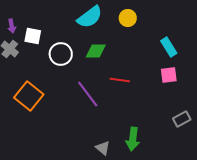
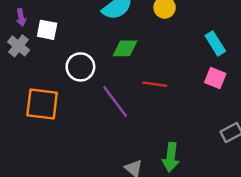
white circle: (61, 54) -> (80, 67), moved
pink square: (169, 75) -> (215, 78), turned 30
orange square: (29, 96) -> (42, 104), turned -32

